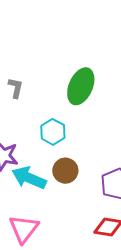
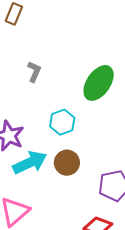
cyan arrow: (29, 178) -> (30, 163), turned 120

